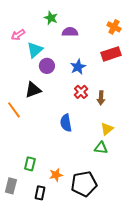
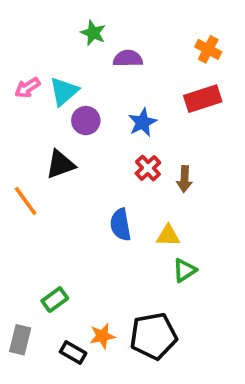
pink arrow: (18, 35) -> (27, 88), moved
yellow triangle: (107, 129) -> (168, 236), moved, turned 40
green triangle: (101, 148) -> (184, 270), turned -40
green rectangle: (30, 164) -> (55, 300), turned 40
orange star: (56, 175) -> (102, 336), moved
black rectangle: (40, 193) -> (73, 353), turned -72

